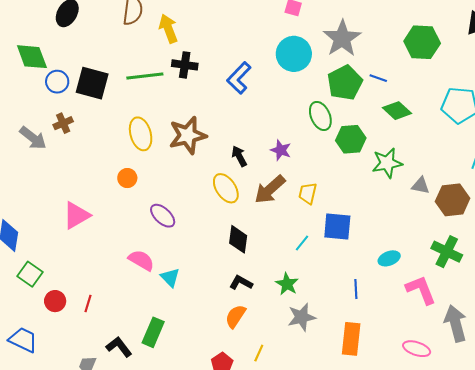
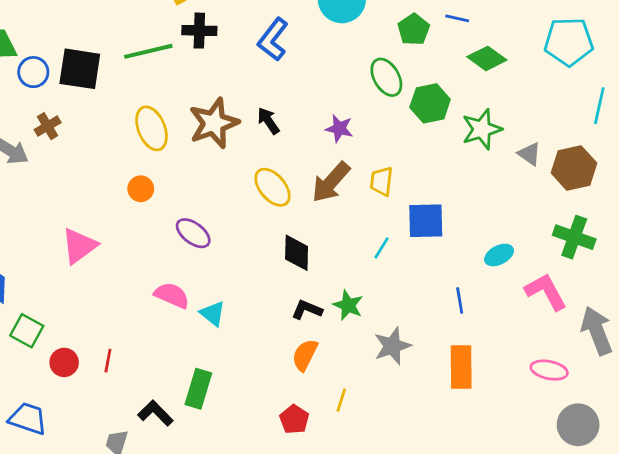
green pentagon: (345, 83) -> (414, 30), size x0.7
black arrow: (239, 156) -> (268, 121), moved
gray triangle: (421, 186) -> (529, 154), turned 30
green star: (287, 284) -> (348, 305), moved

